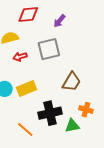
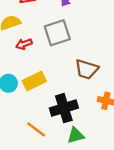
brown trapezoid: (71, 82) -> (87, 69), turned 80
green triangle: (72, 126) -> (76, 135), moved

